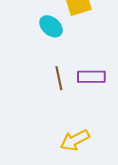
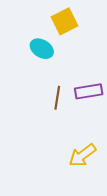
brown line: (59, 78) -> (57, 98), turned 30

